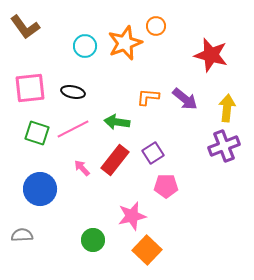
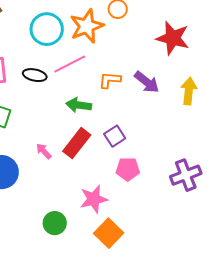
cyan circle: (85, 46) -> (47, 29), size x1.4
pink line: (73, 129) -> (70, 64), moved
purple cross: (224, 146) -> (186, 175), moved

